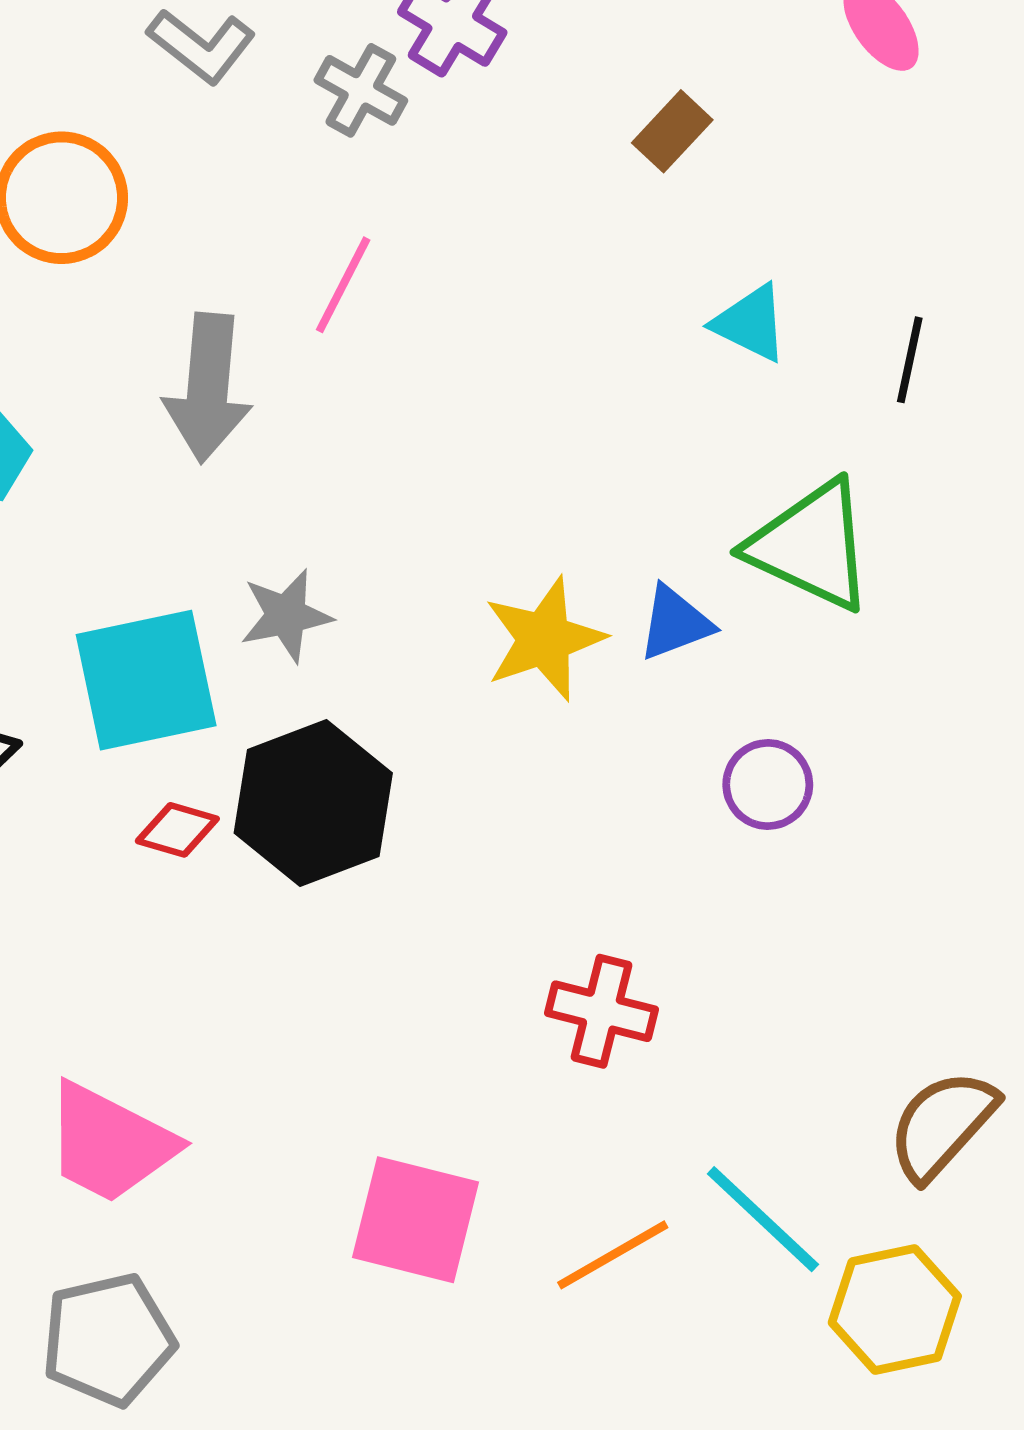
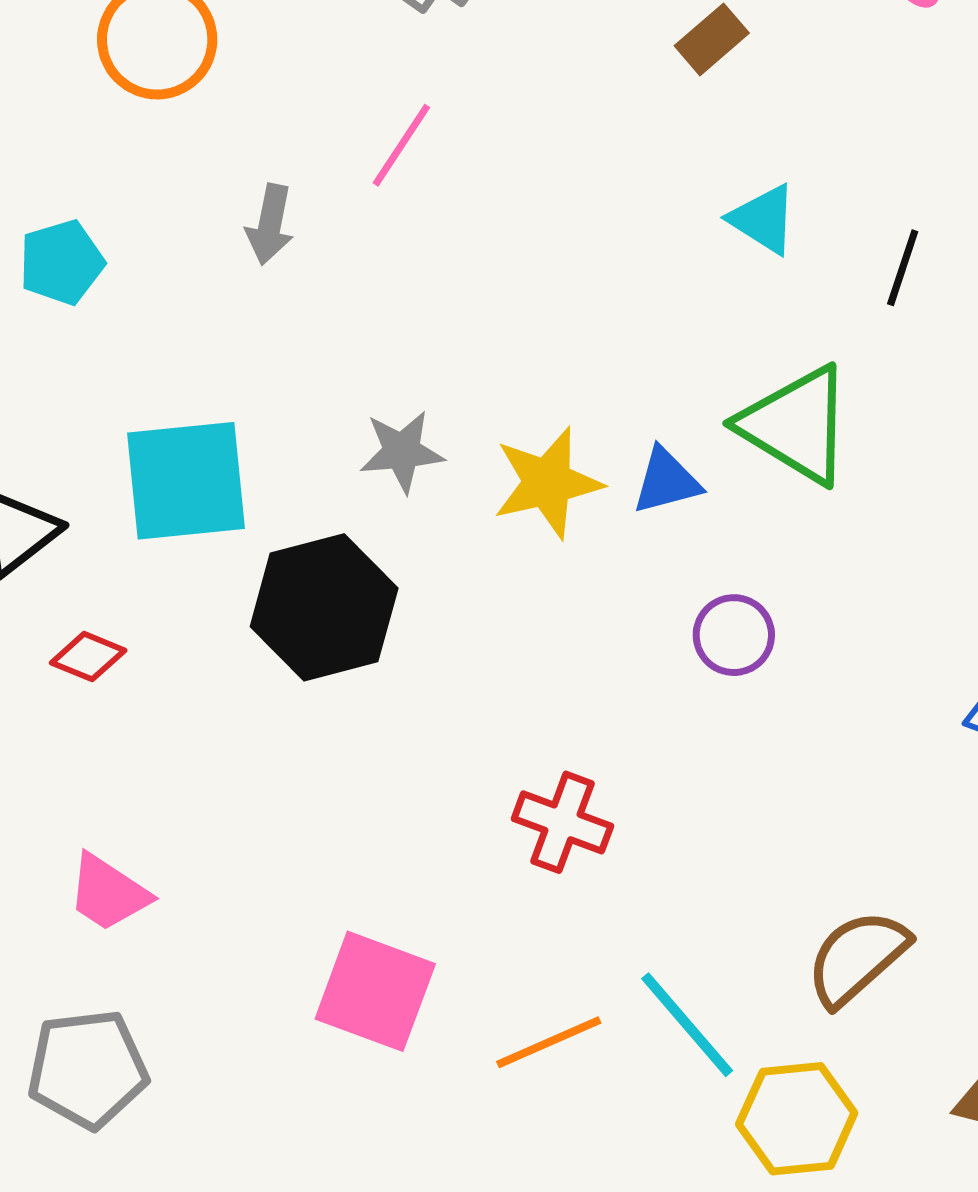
gray arrow: (208, 388) -> (270, 224), size x0.6
gray star: (286, 616) -> (402, 452), moved
red diamond: (177, 830) -> (88, 657), moved
pink trapezoid: (110, 1143) -> (108, 893), size x0.7

